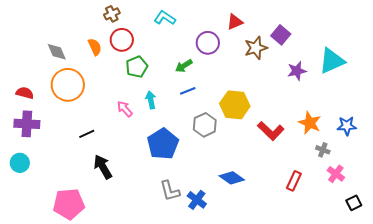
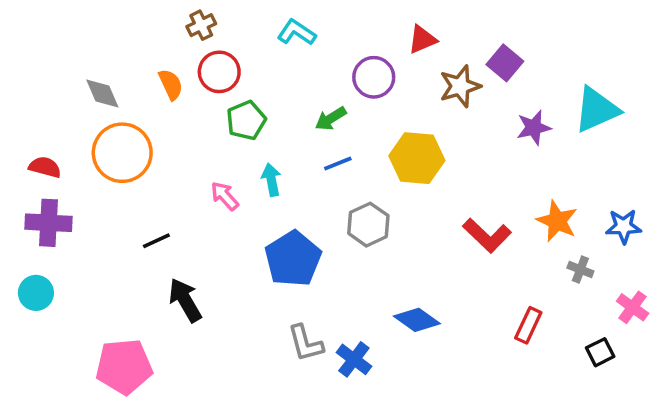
yellow hexagon: (235, 105) -> (417, 158), moved
pink cross: (336, 174) -> (633, 307), moved
black square: (354, 203) -> (600, 352), moved

